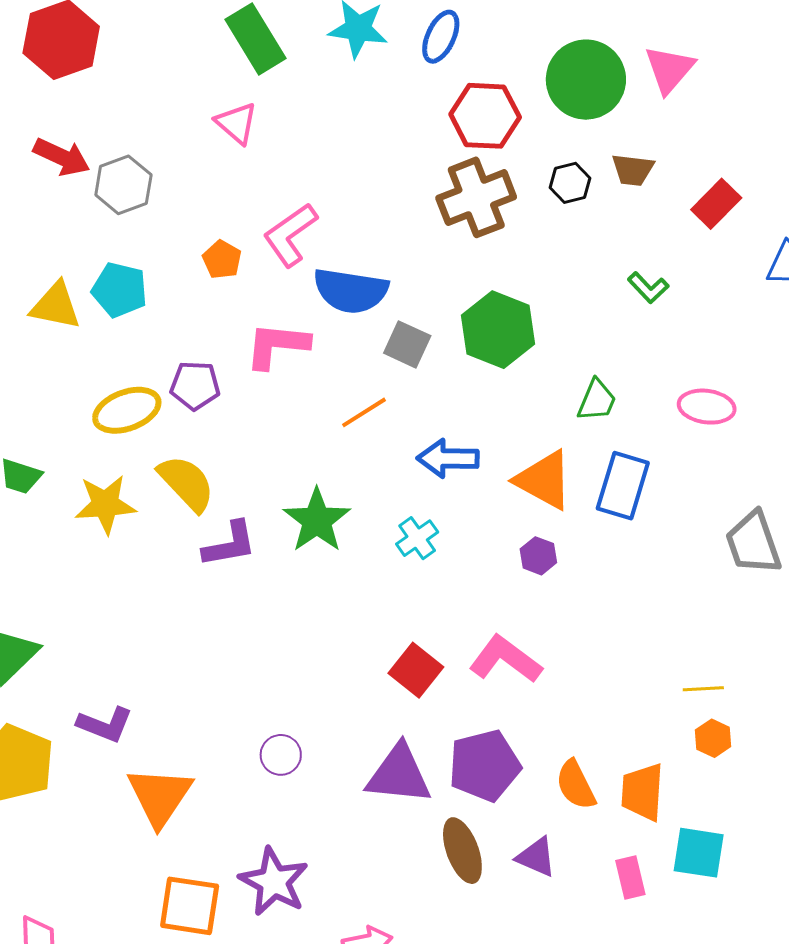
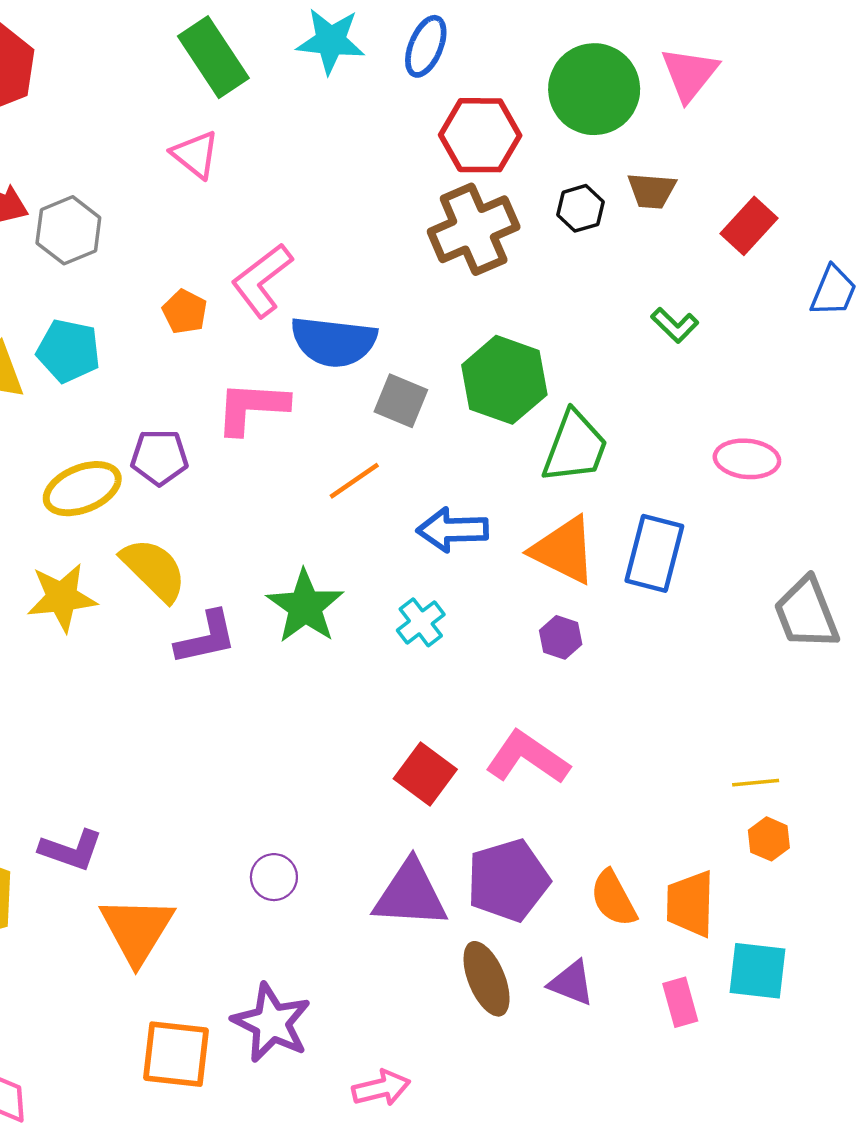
green trapezoid: (597, 400) -> (575, 447), moved, size x1.5

